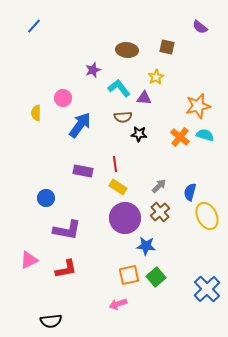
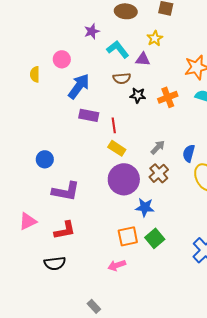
orange cross: (180, 137) -> (168, 97), moved, turned 30
purple rectangle: (83, 171) -> (89, 115), moved
black semicircle: (51, 321) -> (55, 263), moved

